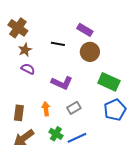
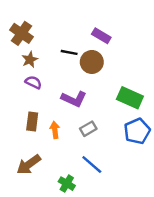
brown circle: (90, 52) -> (92, 62), moved
brown rectangle: (19, 113) -> (32, 122), moved
green cross: (56, 134) -> (67, 184), moved
blue line: (77, 138) -> (92, 164), turned 66

